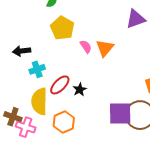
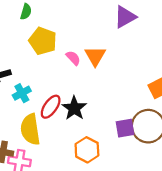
black star: (80, 89) -> (74, 108), size x1.5
purple square: (120, 114) -> (125, 128), size x0.7
orange hexagon: (64, 122) -> (87, 150), moved

